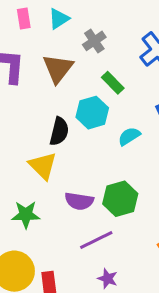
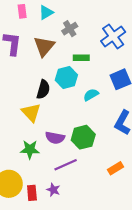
green rectangle: (113, 83) -> (81, 58), turned -49
green star: (26, 215) -> (30, 150), moved
purple star: (108, 279) -> (53, 190), moved

